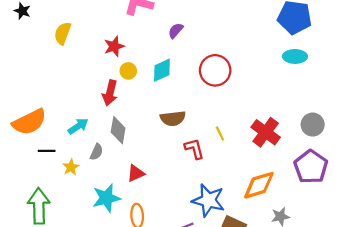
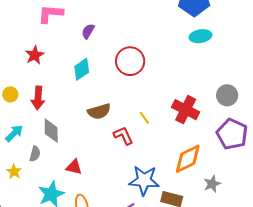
yellow circle: (128, 71) -> (10, 94), moved
red triangle: (136, 173) -> (74, 167), turned 48

